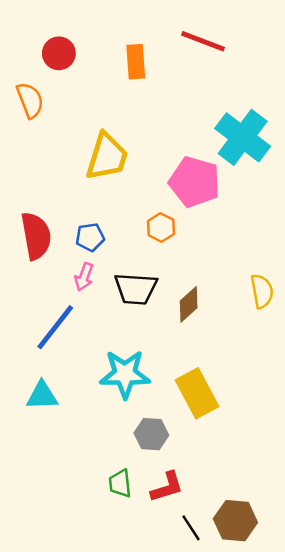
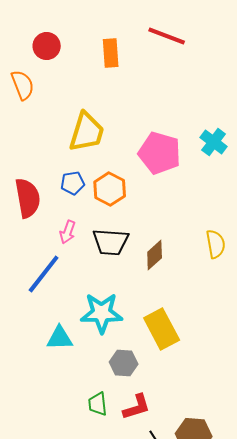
cyan cross: (243, 137) -> (214, 142), moved, size x0.6
orange hexagon: (161, 227) -> (110, 189), moved, size x1.4
blue pentagon: (90, 237) -> (73, 183), moved
cyan triangle: (42, 396) -> (60, 338), moved

